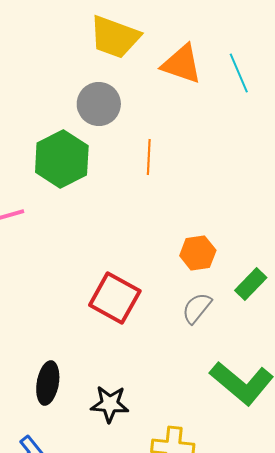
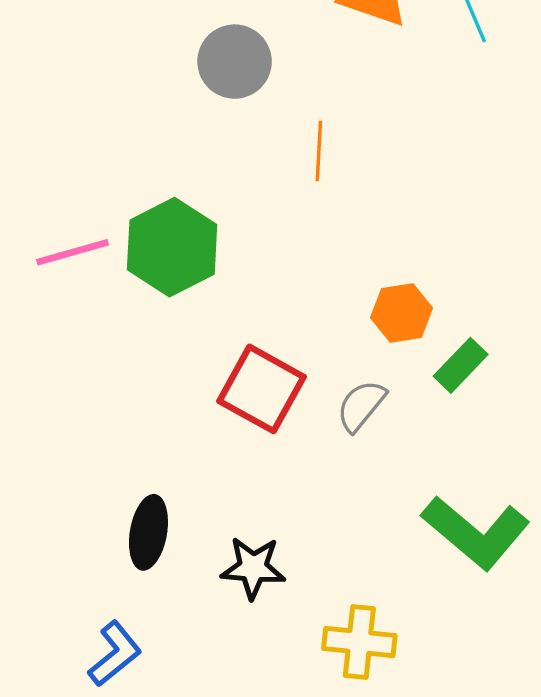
green hexagon: (62, 159) -> (172, 247), moved
green rectangle: (251, 284) -> (461, 365), moved
gray semicircle: (197, 308) -> (361, 406), moved

